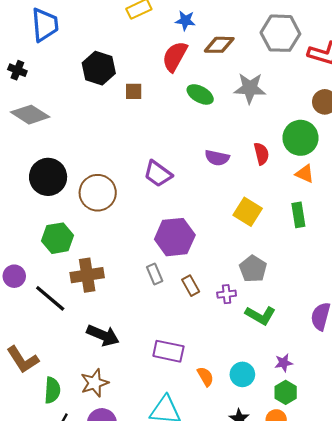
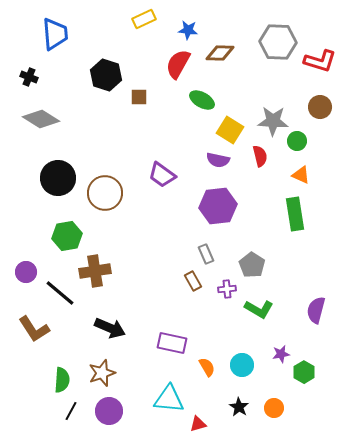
gray star: (250, 88) -> (273, 121), moved
green circle: (300, 138) -> (297, 141), size x0.6
yellow square: (248, 212) -> (230, 130), moved
green rectangle: (298, 215) -> (295, 214), size x1.4
purple hexagon: (175, 237) -> (218, 206), moved
gray rectangle: (155, 274) -> (206, 254), moved
brown L-shape: (23, 360) -> (34, 329), moved
green hexagon: (286, 392) -> (304, 372), moved

